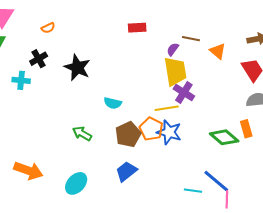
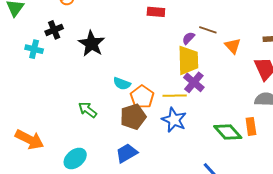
orange pentagon: (151, 129) -> (142, 97), moved

